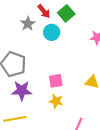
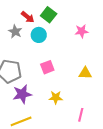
pink square: (56, 81) -> (47, 67), moved

